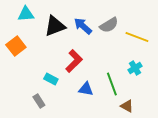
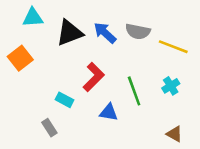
gray semicircle: (109, 25) -> (138, 32), turned 42
green line: (112, 84) -> (134, 91), moved
brown triangle: (127, 106) -> (174, 134), moved

